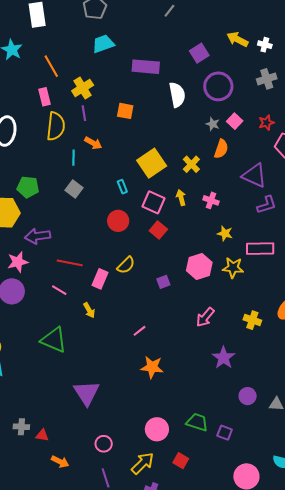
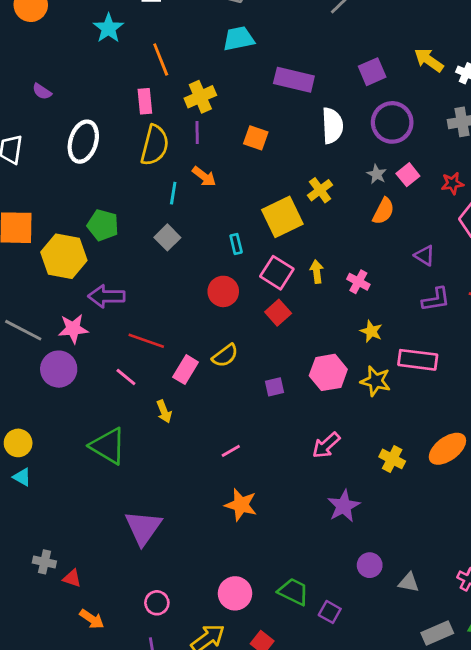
yellow cross: (191, 164) -> (320, 190), moved
purple triangle: (254, 176) -> (425, 256), size x0.6

